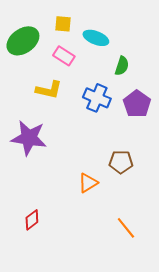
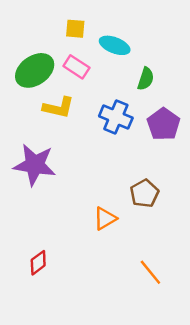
green ellipse: (23, 41) -> (35, 70), moved
brown pentagon: (121, 162) -> (144, 193), turned -30

